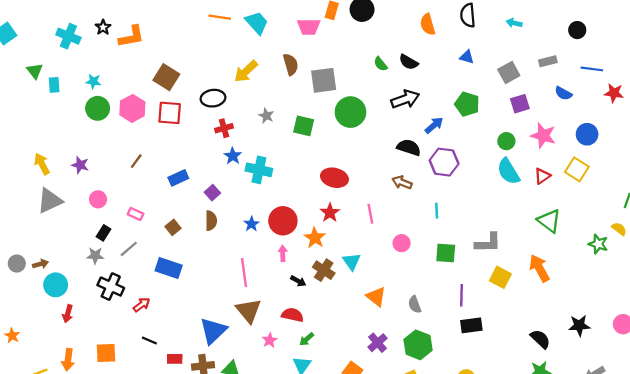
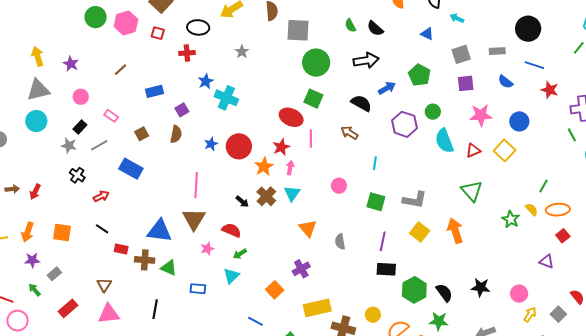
cyan arrow: (514, 23) -> (457, 18), moved
black circle: (577, 30) -> (528, 29), size x1.6
red square: (170, 113) -> (158, 33), size x0.6
green square: (304, 126) -> (313, 99), moved
red cross: (224, 128) -> (187, 53), moved
pink star: (543, 136) -> (481, 115), turned -30
green circle: (506, 141) -> (433, 112), moved
purple hexagon: (444, 162) -> (404, 124), moved
pink line: (370, 214) -> (311, 139), moved
pink arrow: (283, 253) -> (290, 168), moved
brown arrow: (40, 264) -> (12, 189), moved
cyan circle: (56, 285) -> (36, 121), moved
black cross: (111, 287) -> (77, 175), size x0.7
blue triangle: (213, 331) -> (159, 231), turned 40
green hexagon: (418, 345) -> (414, 290), moved

